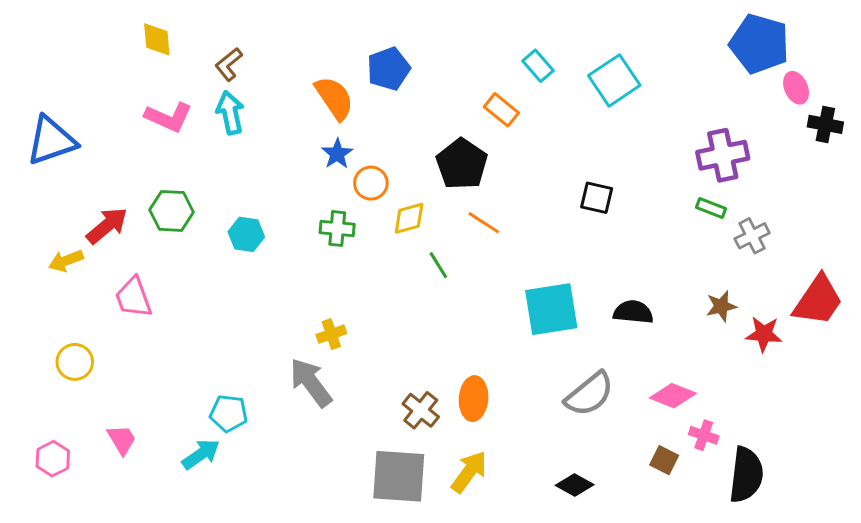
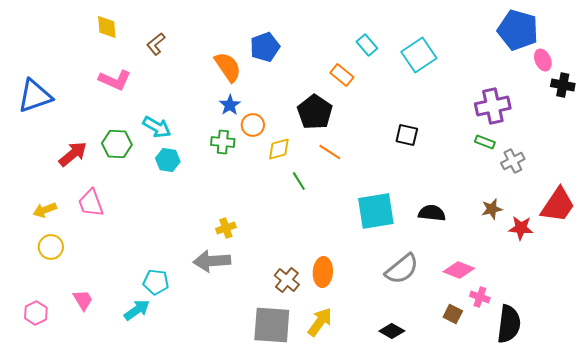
cyan arrow: (230, 113) -> (157, 127), moved, turned 132
green cross: (337, 229) -> (223, 142), moved
yellow arrow: (66, 261) -> (45, 210), moved
gray arrow: (311, 382) -> (212, 261), turned -57

